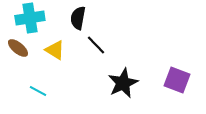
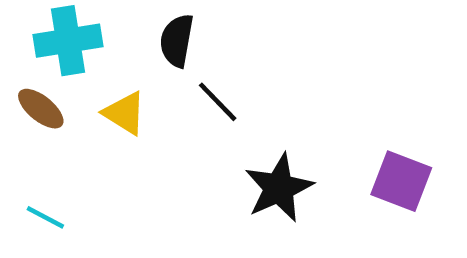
cyan line: (38, 91) -> (45, 217), moved

